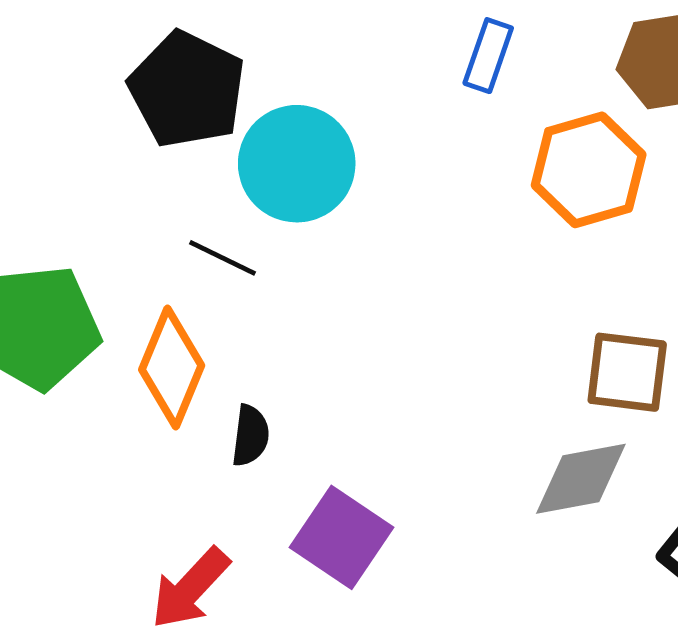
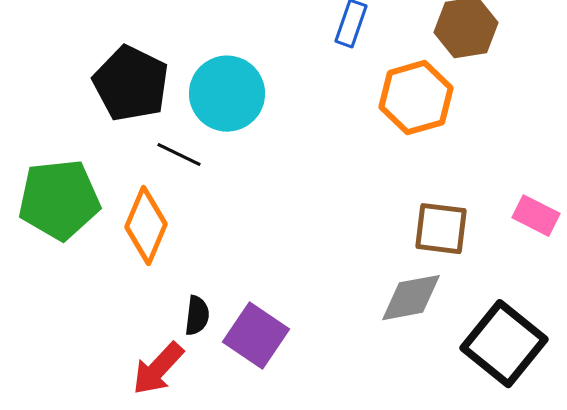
black pentagon: (187, 90) -> (131, 84), moved
black semicircle: (250, 435) -> (197, 316), moved

